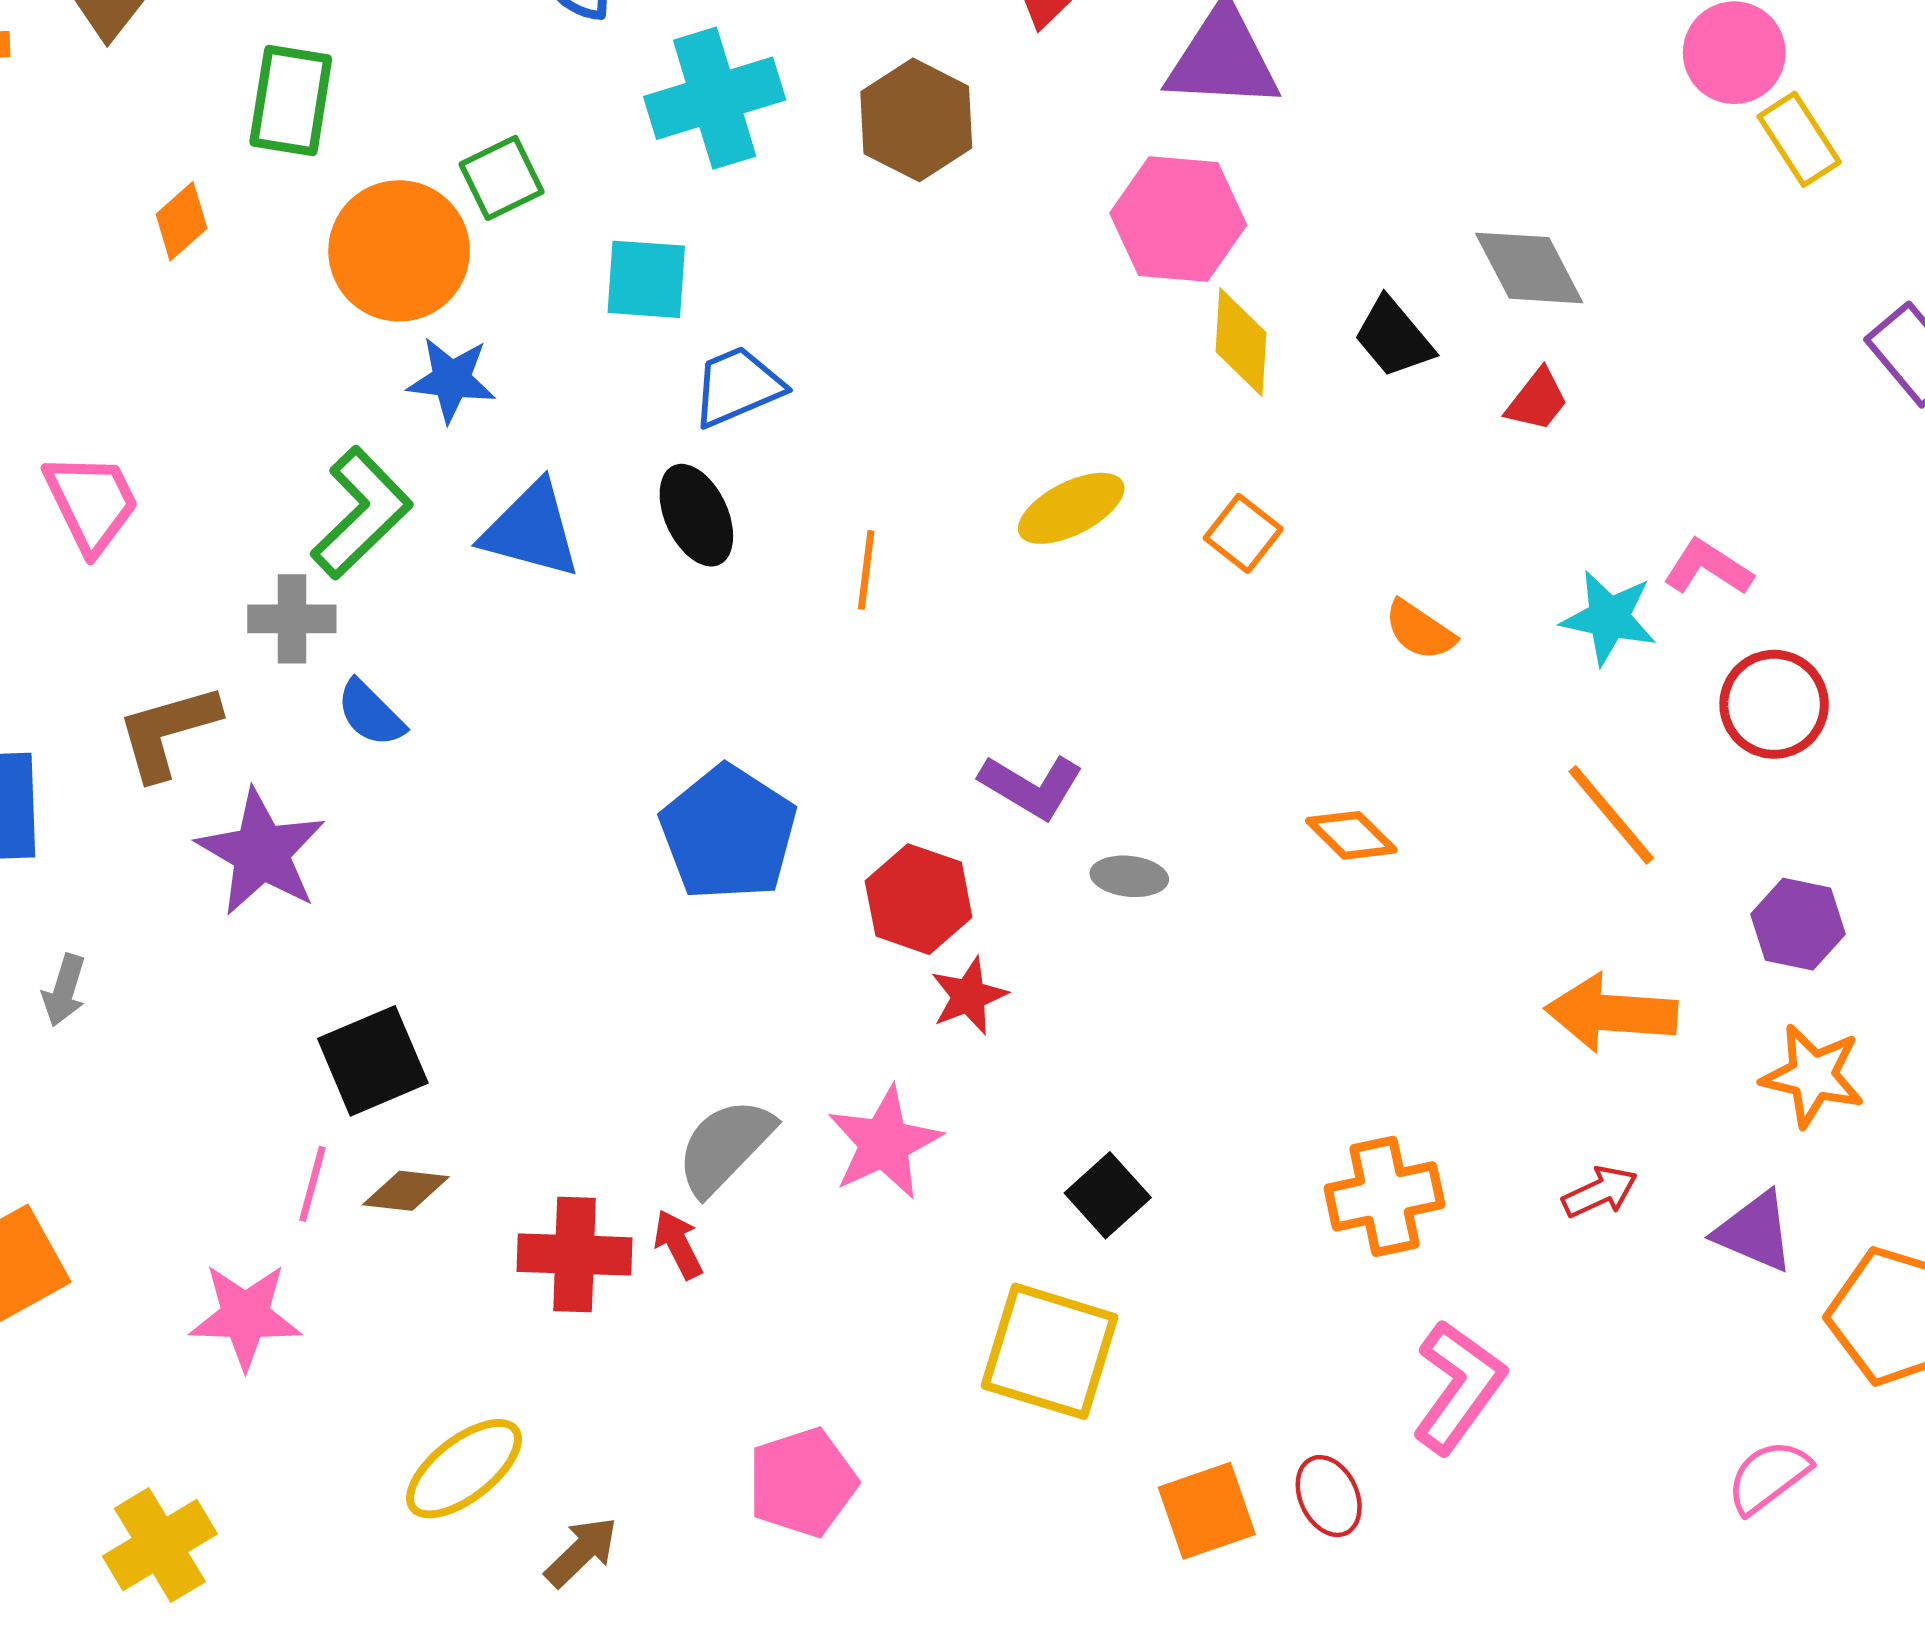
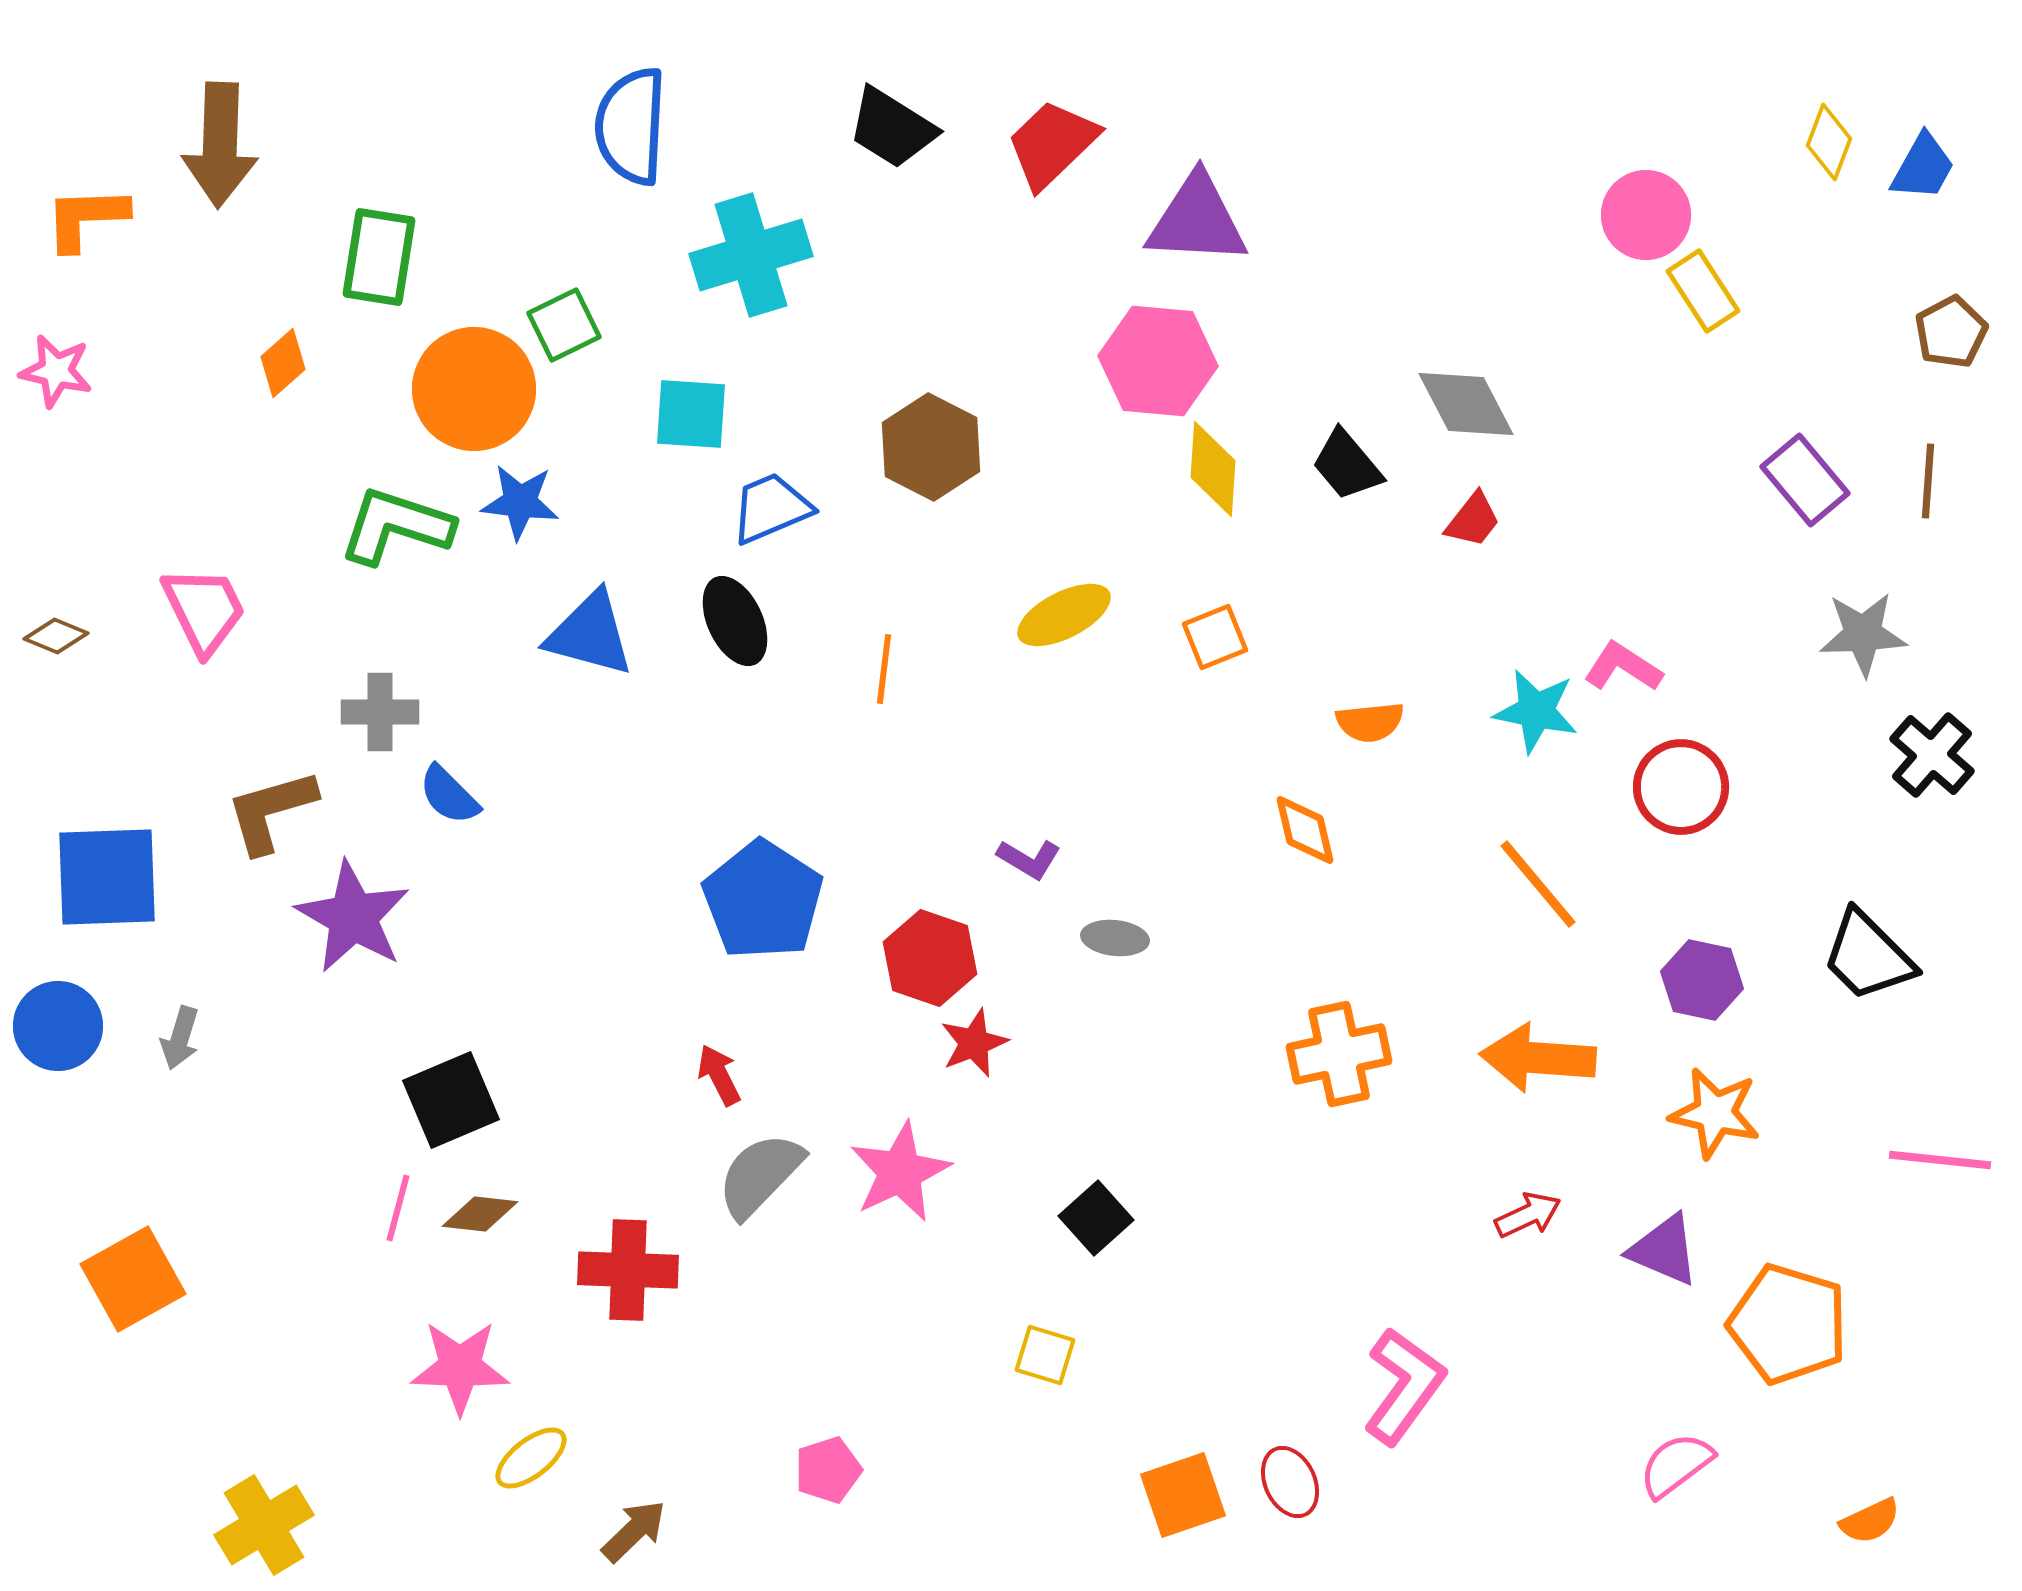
brown hexagon: (916, 120) -> (931, 447), moved
green L-shape: (361, 513) -> (396, 526), moved, turned -118
orange square: (1243, 533) -> (1215, 637), turned 30
orange semicircle: (1420, 630) -> (1370, 722), turned -40
purple L-shape: (1031, 786) -> (1029, 859), size x0.7
orange diamond: (1351, 835) -> (1305, 830), moved, turned 32
orange cross: (1384, 1196) -> (1339, 1054), moved
red arrow: (678, 1244) -> (719, 1075), moved
pink star: (245, 1316) -> (460, 1367), moved
yellow square: (1050, 1351) -> (1045, 1355), size x0.5
yellow ellipse: (464, 1469) -> (531, 1458), size x0.7
pink pentagon: (802, 1482) -> (828, 1470), size x0.7

